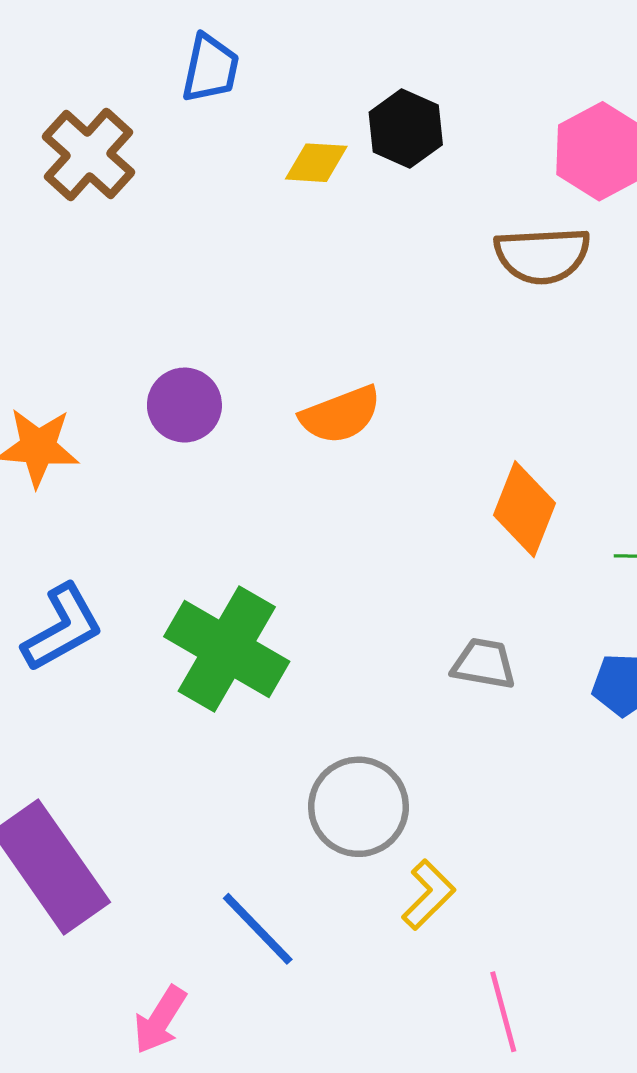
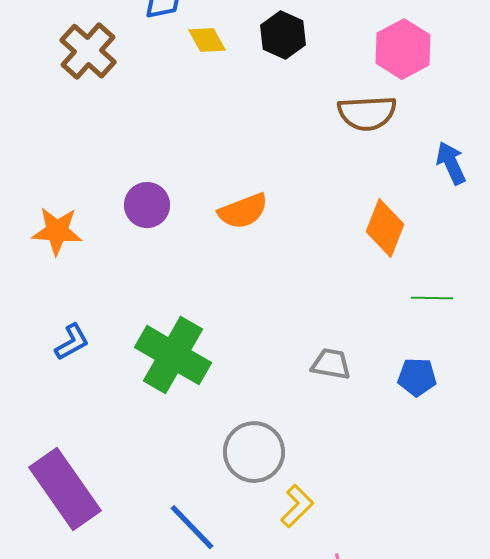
yellow diamond: (316, 163) -> (207, 40), moved, turned 57
orange diamond: (524, 509) -> (385, 228), moved
blue L-shape: (62, 628) -> (72, 342), size x0.7

